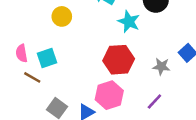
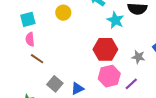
cyan square: (47, 58) -> (28, 19), moved
pink hexagon: (109, 95) -> (109, 76), moved

